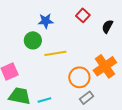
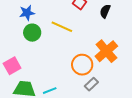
blue star: (46, 21) -> (27, 13), moved
yellow line: (55, 53) -> (62, 27), moved, turned 40

